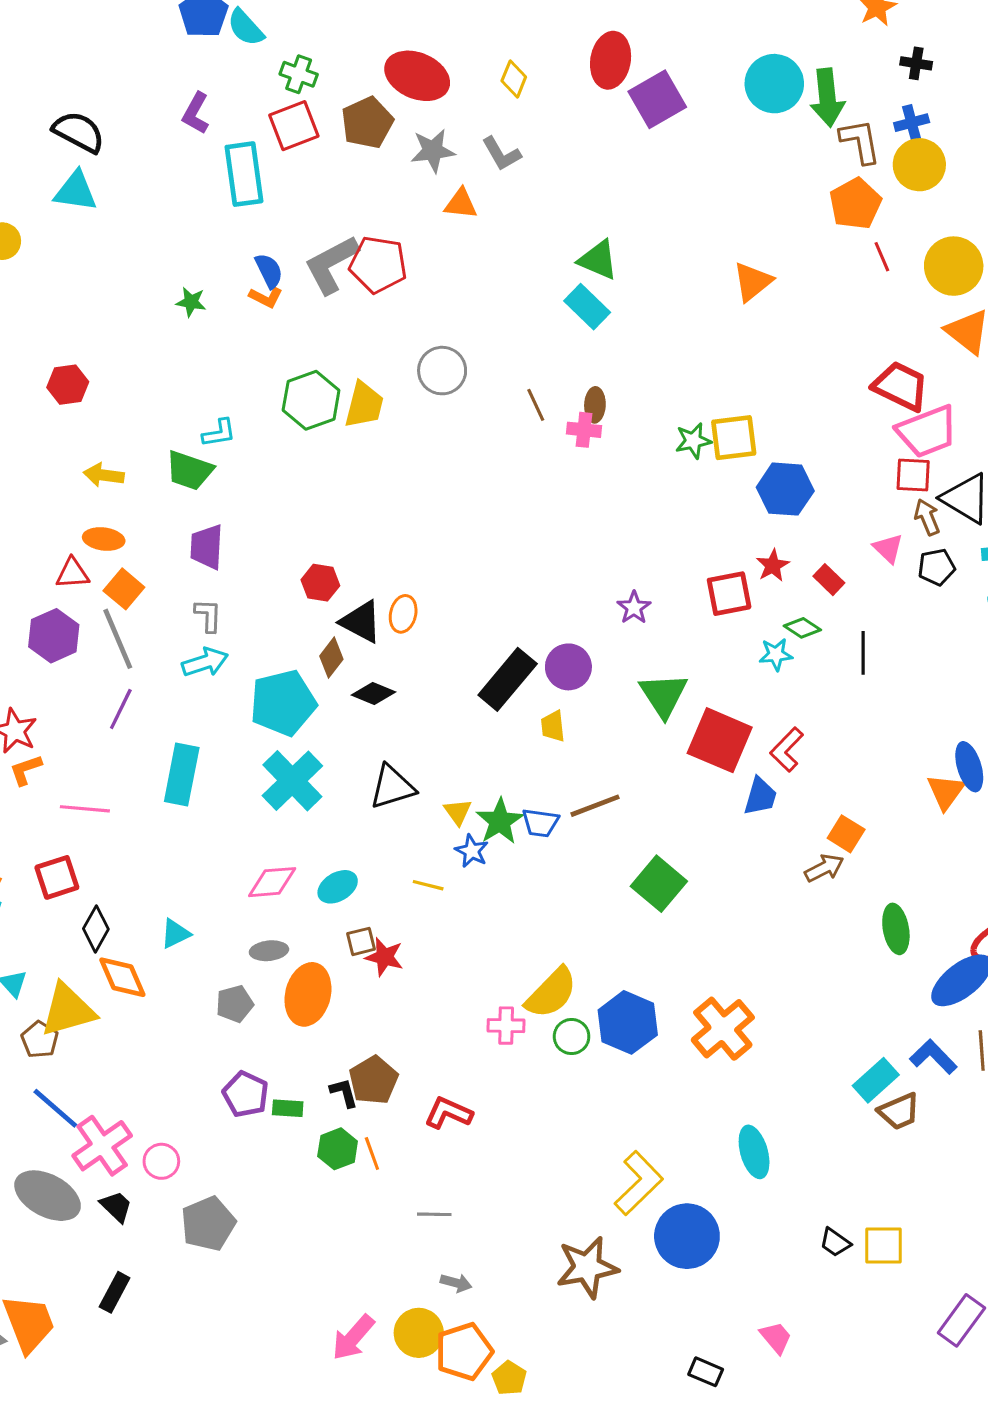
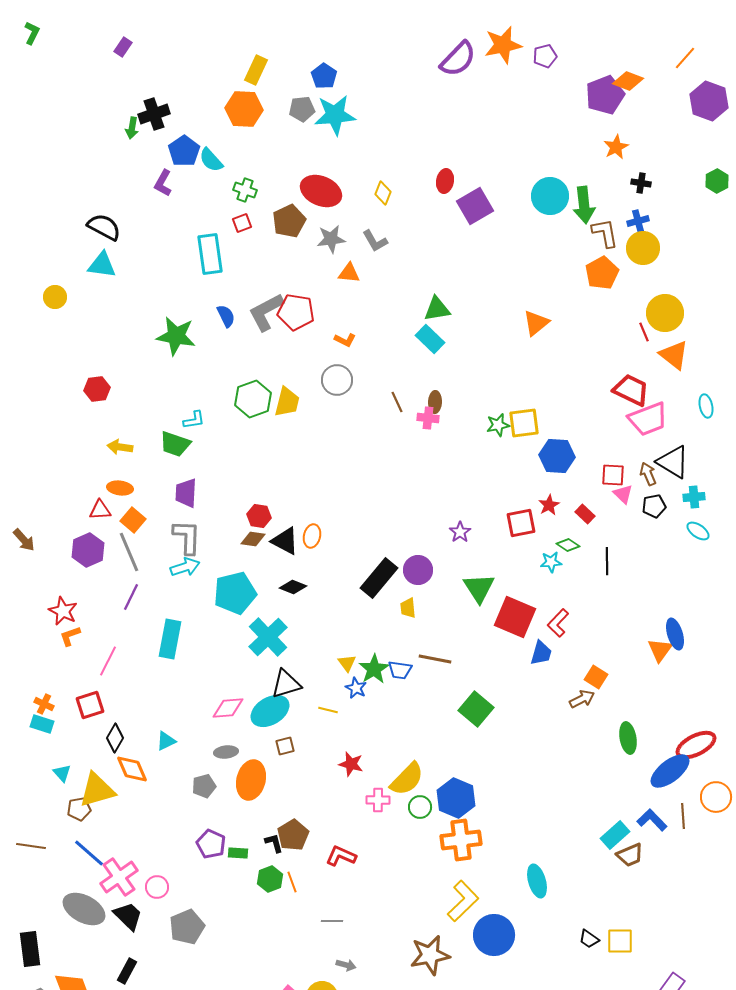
red ellipse: (611, 60) -> (445, 181), size x0.7
purple L-shape: (196, 113) -> (163, 183), moved
red square: (294, 126) -> (242, 223), size x0.6
red line: (882, 257) -> (644, 332), moved
green triangle: (598, 260) -> (437, 309), turned -32
orange L-shape: (266, 297) -> (345, 340), moved
green star: (191, 302) -> (176, 336), size x2.0
red square: (913, 475) -> (613, 475), moved
gray L-shape: (208, 615) -> (187, 537), size x1.6
brown diamond: (331, 658) -> (253, 539), moved, turned 60
cyan cross: (292, 781) -> (268, 637), moved
black triangle: (392, 787) -> (286, 684), moved
brown line: (595, 806) -> (435, 659), turned 32
pink line: (85, 809) -> (108, 661), turned -68
cyan ellipse: (338, 887) -> (270, 711), size x1.5
red star: (384, 957) -> (351, 764), moved
orange cross: (723, 1029) -> (461, 840), moved, turned 33
brown pentagon: (40, 1040) -> (79, 809), turned 30
black trapezoid: (116, 1207) -> (128, 916), size x1.4

